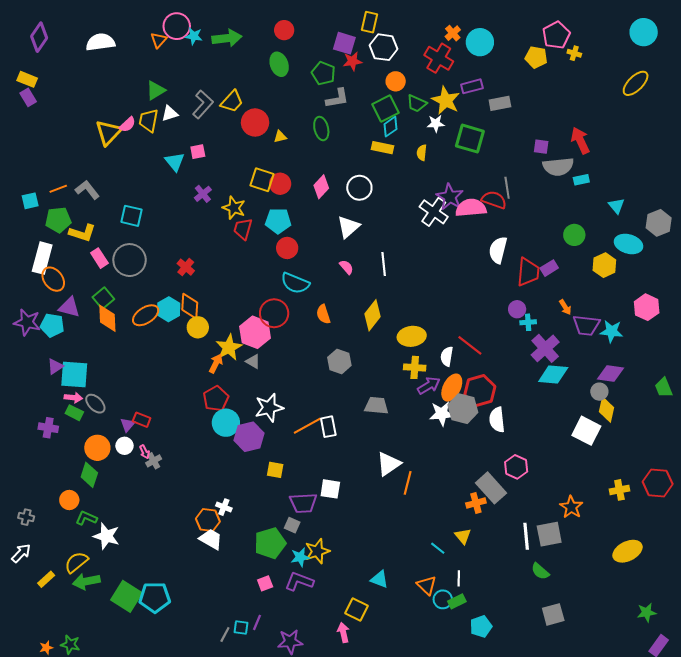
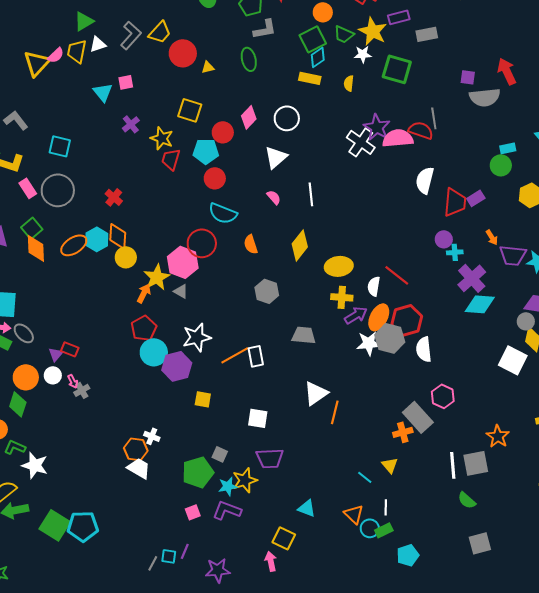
cyan rectangle: (581, 180) -> (508, 148), moved
red circle: (280, 184) -> (223, 132), moved
purple trapezoid: (303, 503) -> (270, 458), moved

